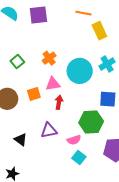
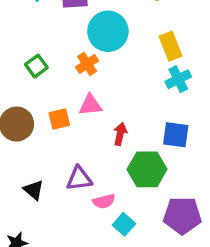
yellow rectangle: (99, 31) -> (170, 46), moved
cyan circle: (80, 71) -> (108, 31), moved
red arrow: (59, 102) -> (120, 134), moved
pink semicircle: (74, 140) -> (104, 201), moved

